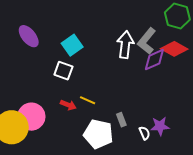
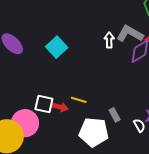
gray L-shape: (147, 41) -> (130, 34), turned 88
white arrow: (125, 45) -> (109, 40), size x0.6
white square: (63, 71) -> (44, 104), moved

